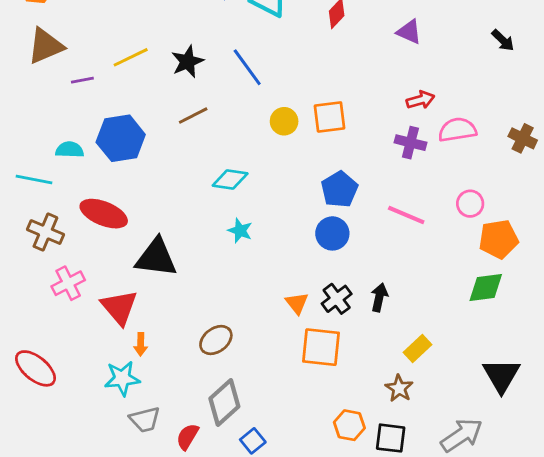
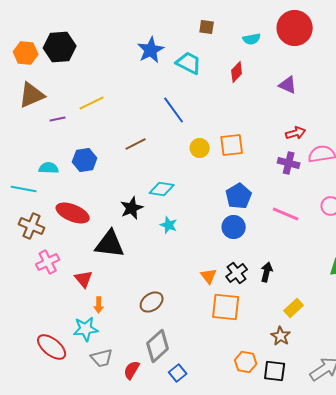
black star: (187, 62) -> (132, 208), moved
blue hexagon: (121, 138) -> (85, 160), size x0.7
red triangle: (119, 307) -> (84, 279), size x0.7
red ellipse: (36, 368) -> (52, 347), moved

